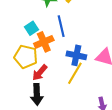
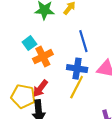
blue line: (61, 26) -> (83, 41), moved
yellow pentagon: (26, 57) -> (23, 96), moved

